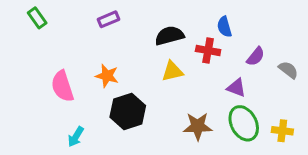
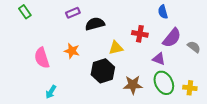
blue semicircle: (224, 27) -> (163, 12), moved
black semicircle: (169, 36) -> (95, 24), moved
purple semicircle: (256, 56) -> (172, 38), size x1.5
black hexagon: (128, 111) -> (103, 71), moved

